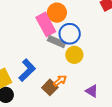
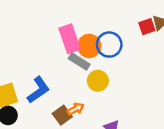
orange circle: (57, 13) -> (89, 46), moved
blue circle: (70, 34) -> (109, 45), moved

